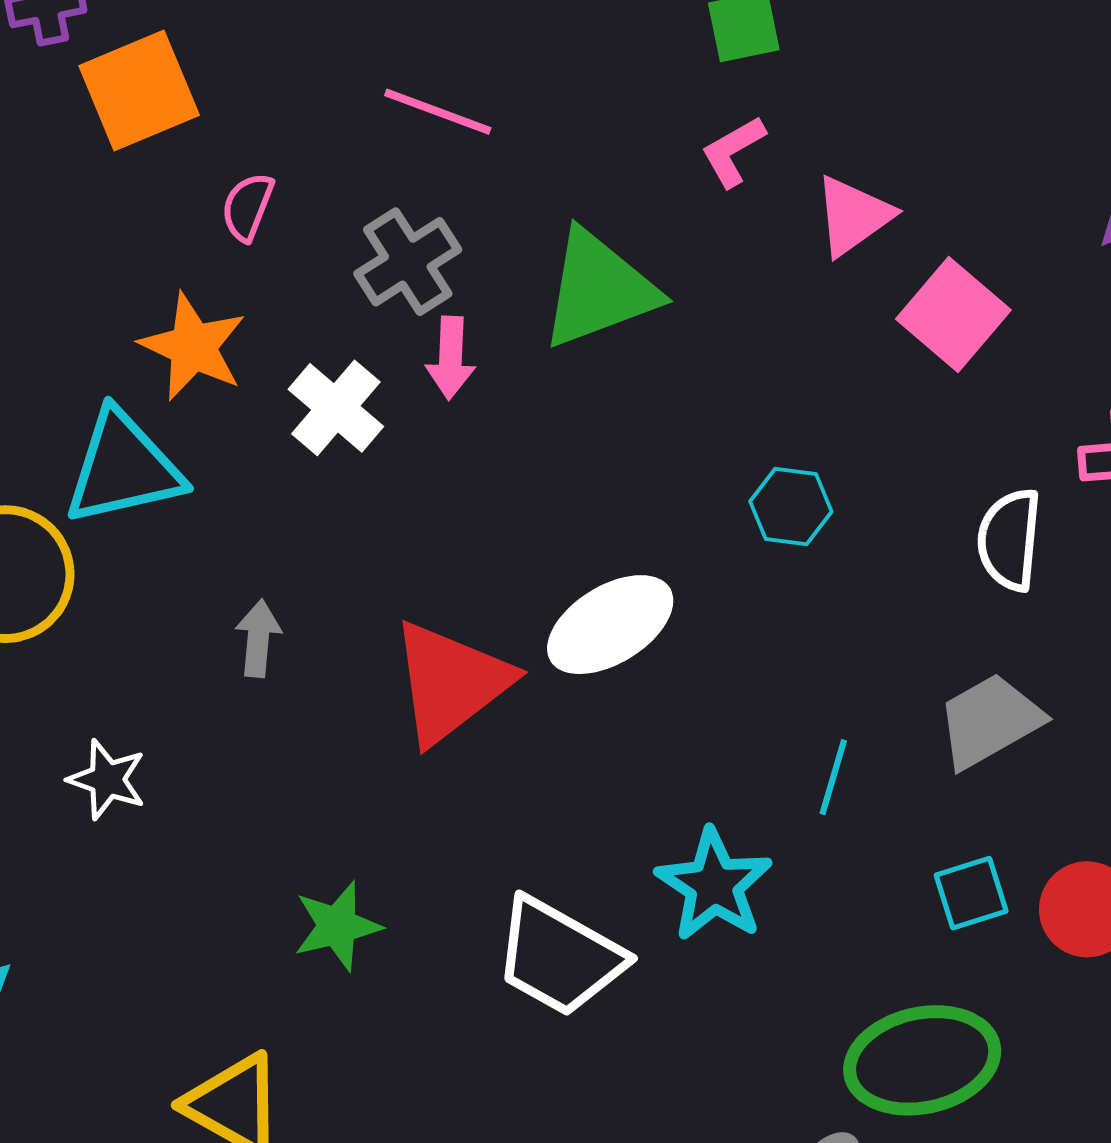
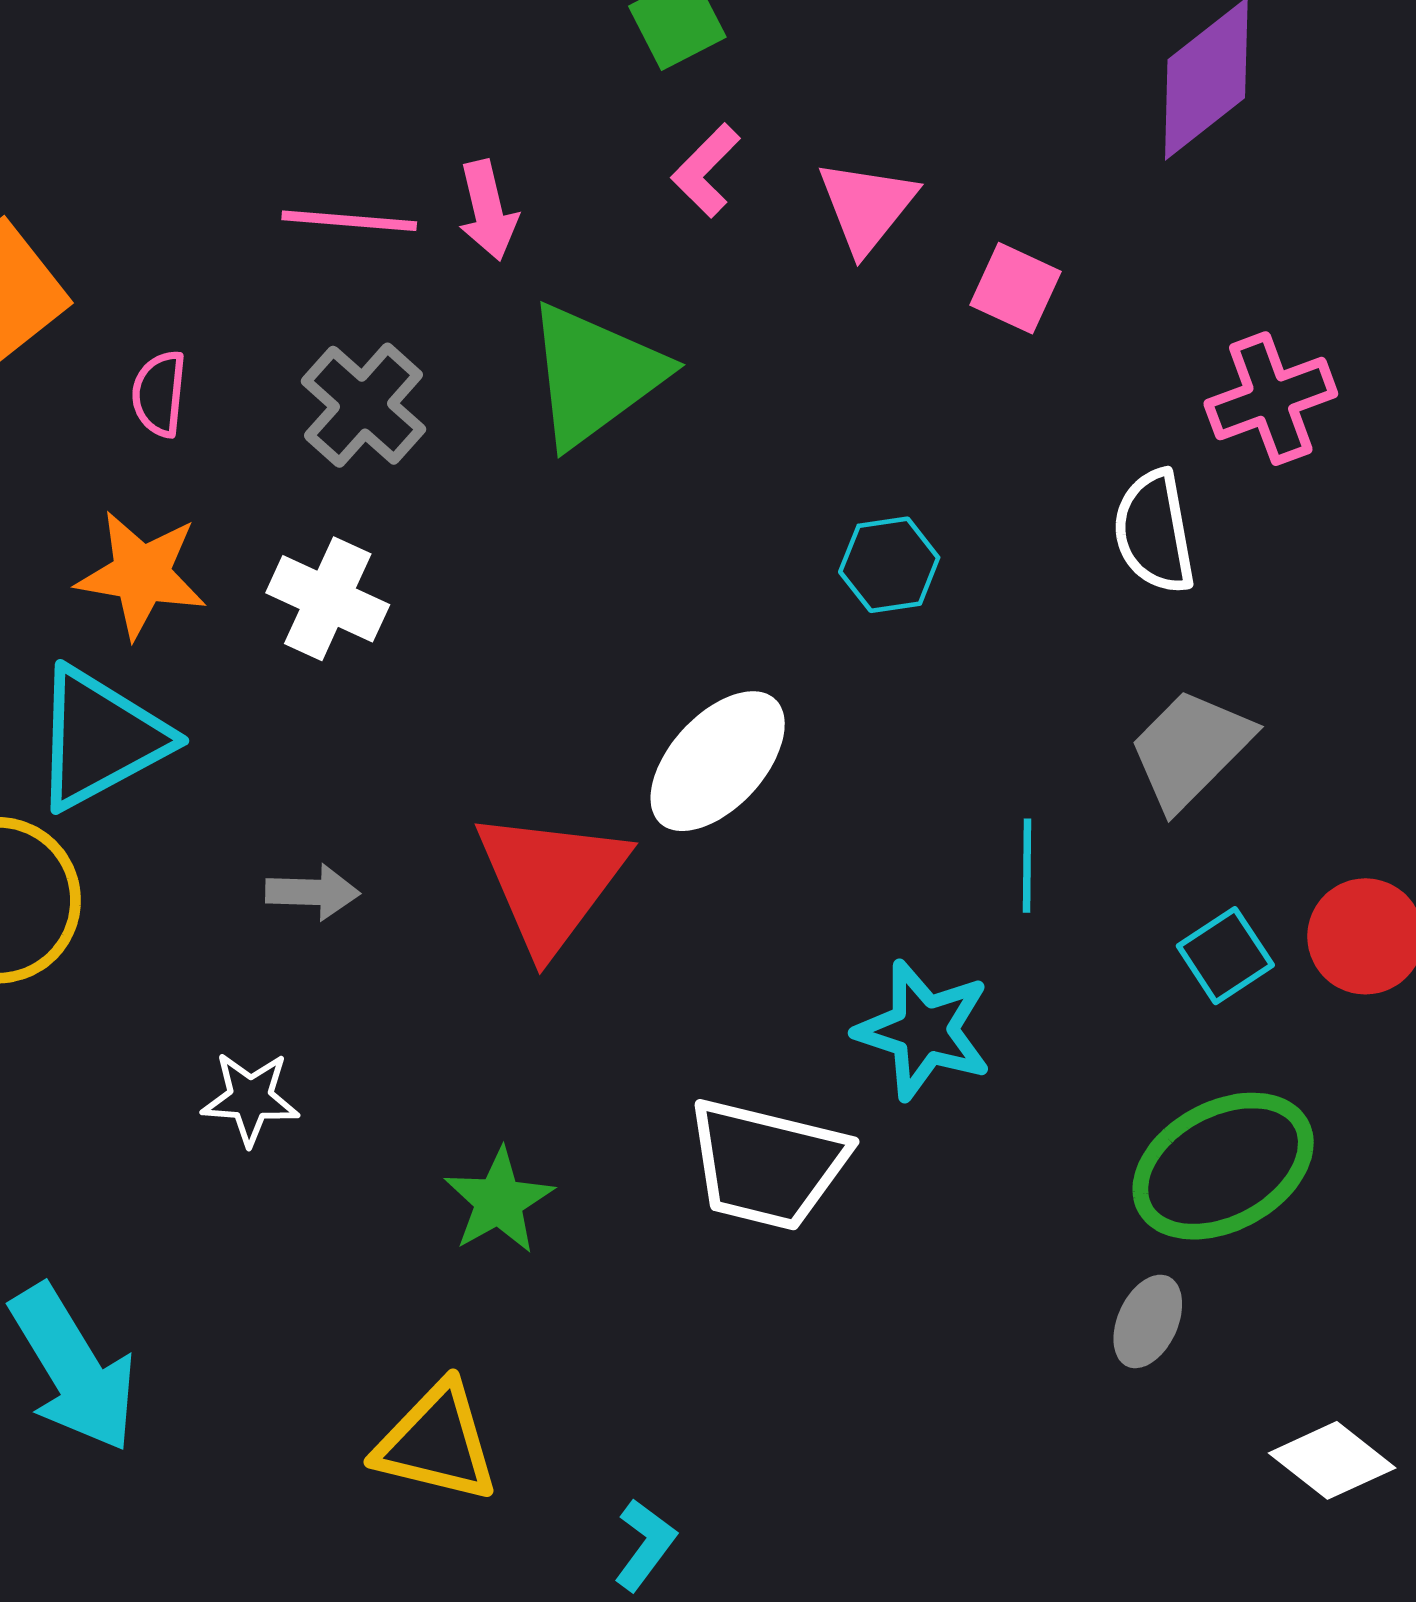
pink square: (953, 314) -> (1015, 288), size x0.7
pink arrow: (451, 358) -> (488, 210), moved
gray arrow: (258, 638) -> (313, 892), turned 102
white star: (107, 780) -> (250, 1098), moved

